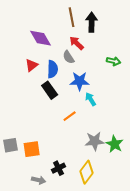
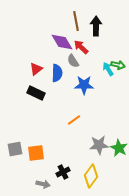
purple diamond: (41, 38) -> (62, 42), moved
black rectangle: (50, 90) -> (36, 93), moved, turned -30
cyan arrow: (91, 99) -> (108, 69), moved

